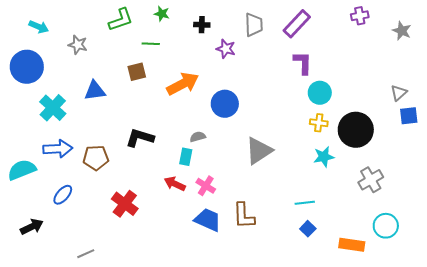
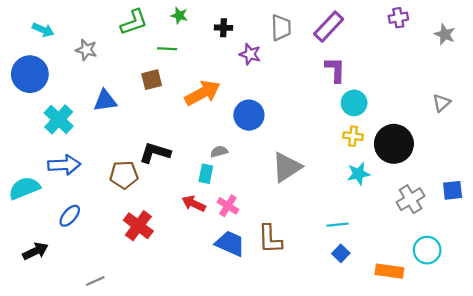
blue square: (409, 116) -> (453, 190), moved
brown pentagon: (96, 158) -> (124, 175), moved

